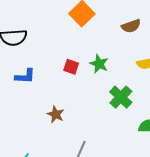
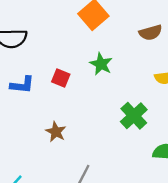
green star: (99, 64) -> (101, 64), moved
red square: (71, 67) -> (61, 78), moved

